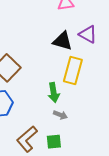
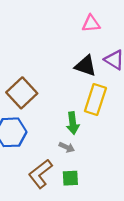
gray arrow: (60, 115) -> (67, 147), moved

